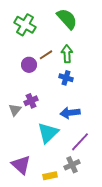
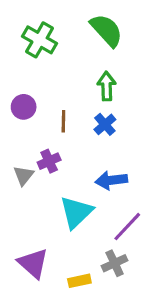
brown line: (46, 55) -> (63, 121), moved, turned -56
purple circle: (29, 65) -> (24, 107), moved
blue cross: (66, 78) -> (105, 124), turned 32

